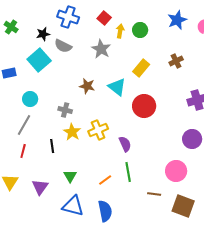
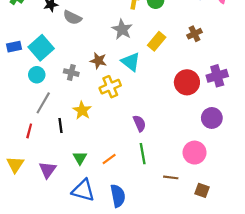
gray star: (101, 49) -> (122, 29), moved
cyan square: (39, 60) -> (41, 48), moved
red circle: (144, 106) -> (187, 82), moved
gray cross: (65, 110) -> (71, 73), moved
gray line: (24, 125) -> (43, 103), moved
yellow cross: (98, 130) -> (110, 87), moved
orange line: (105, 180) -> (109, 159), moved
brown square: (183, 206) -> (202, 190), size x0.6

